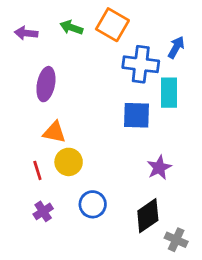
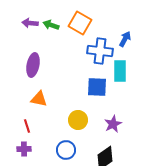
purple arrow: (26, 33) -> (30, 23), moved
yellow circle: (69, 162) -> (78, 120), moved
purple cross: (43, 211) -> (24, 149), moved, turned 32

